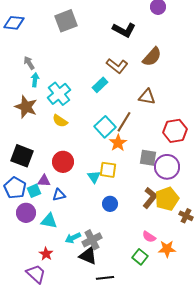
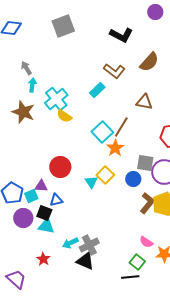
yellow semicircle: (60, 121) -> (64, 116), moved
black square: (22, 156) -> (44, 213), moved, size x0.7
yellow square: (108, 170) -> (105, 175), turned 36
blue circle: (110, 204) -> (133, 179), moved
purple trapezoid: (36, 274) -> (16, 279), moved
black line: (105, 278) -> (130, 277), moved

